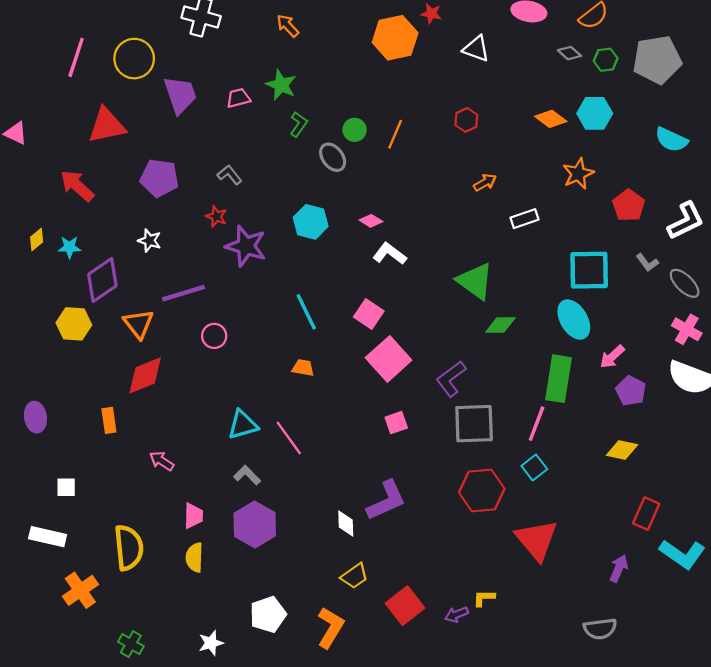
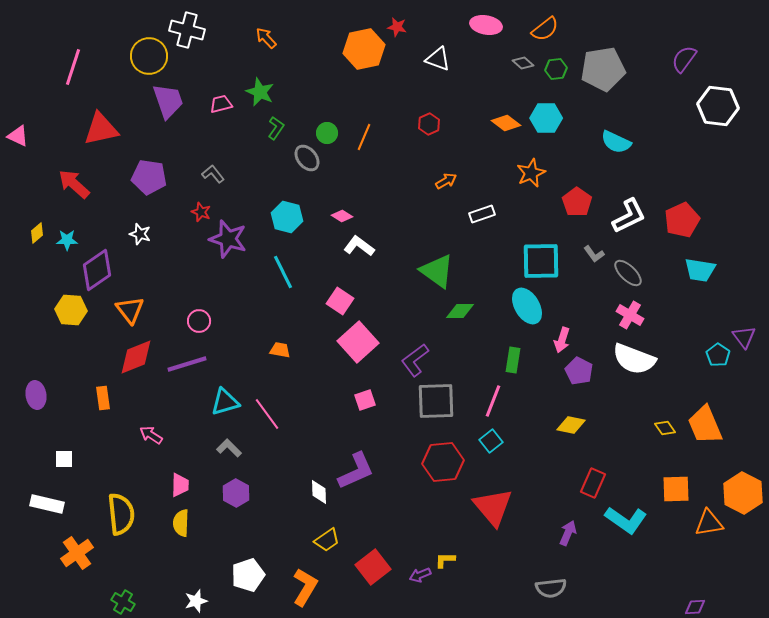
yellow circle: (134, 59) -> (149, 56), moved
purple line: (183, 293) -> (187, 364), moved
cyan line: (306, 312) -> (283, 272), moved
pink arrow: (612, 357) -> (562, 340), turned -30
green rectangle: (558, 379) -> (513, 360), size x0.6
purple hexagon: (255, 525) -> (236, 493), size x0.7

